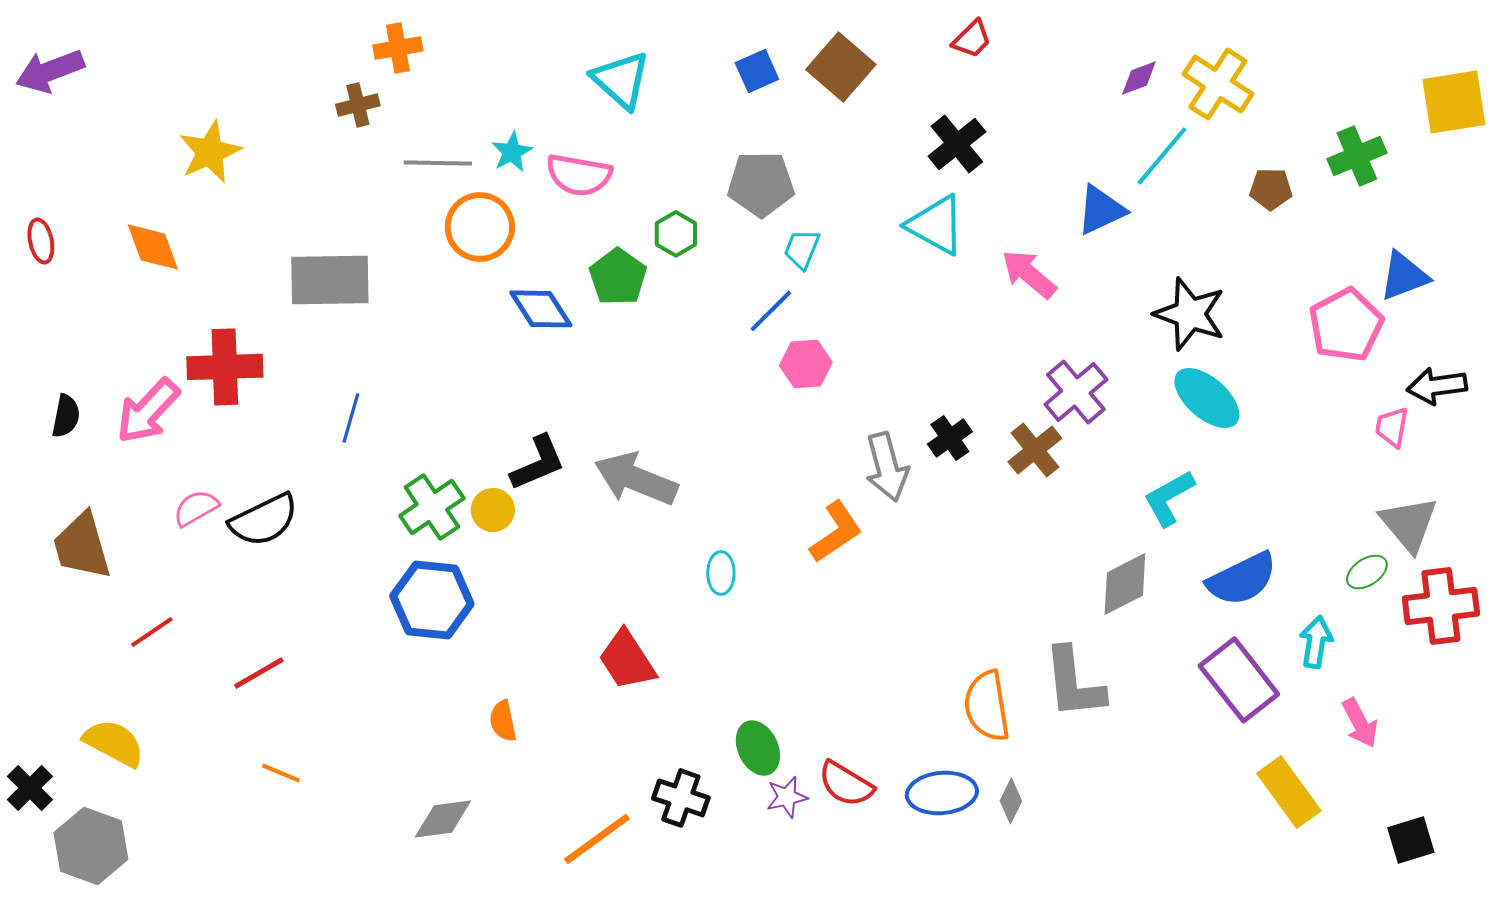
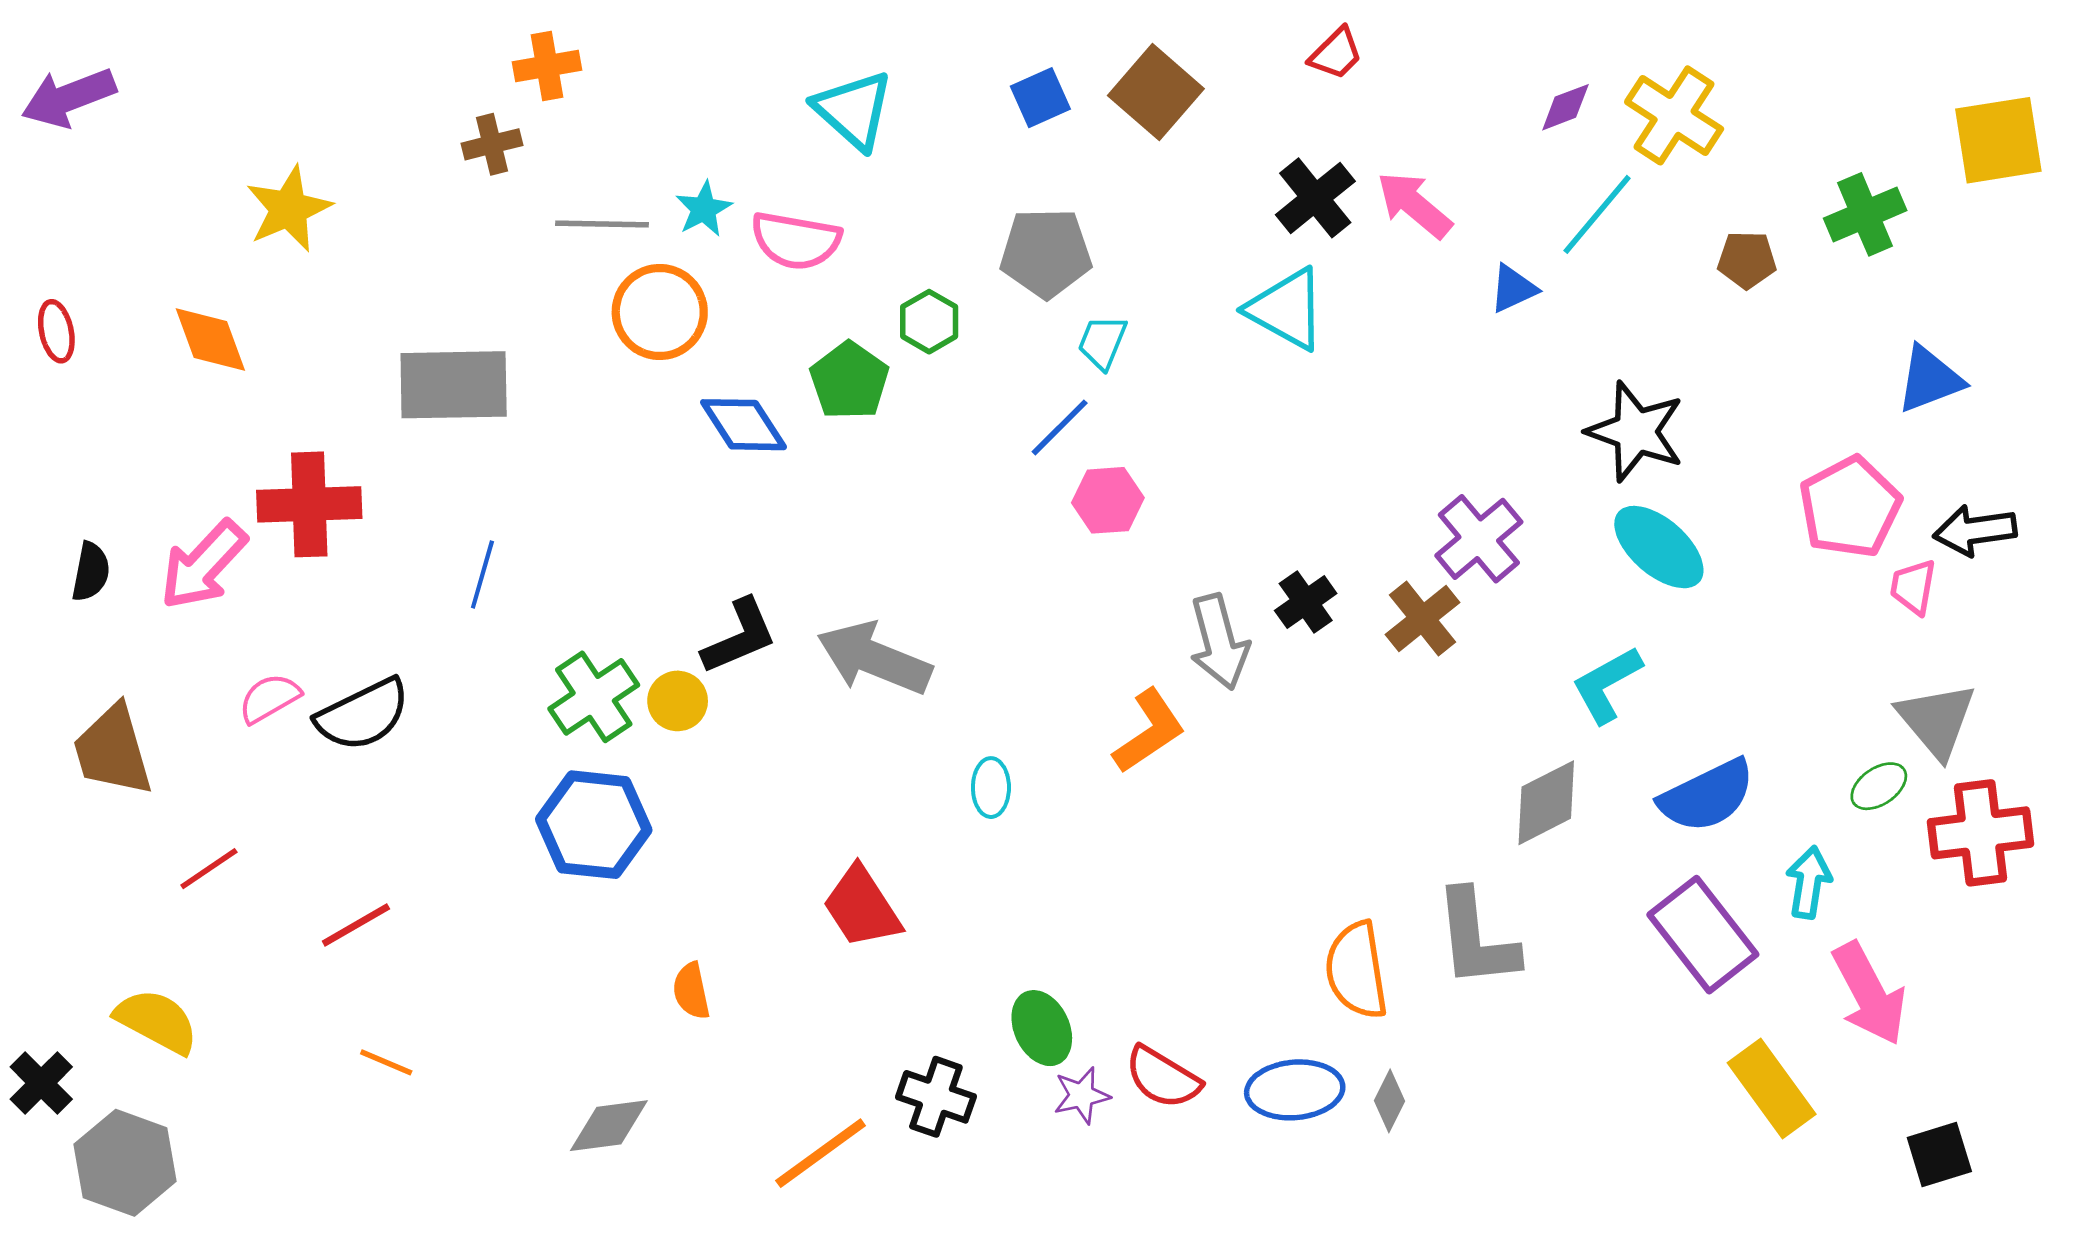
blue triangle: (1101, 210) -> (1513, 289), size x0.7
pink arrow: (1029, 274) -> (1414, 205), moved
pink pentagon: (1346, 325) -> (1850, 507), moved
pink arrow: (1360, 723) -> (1869, 994), size x1.5

